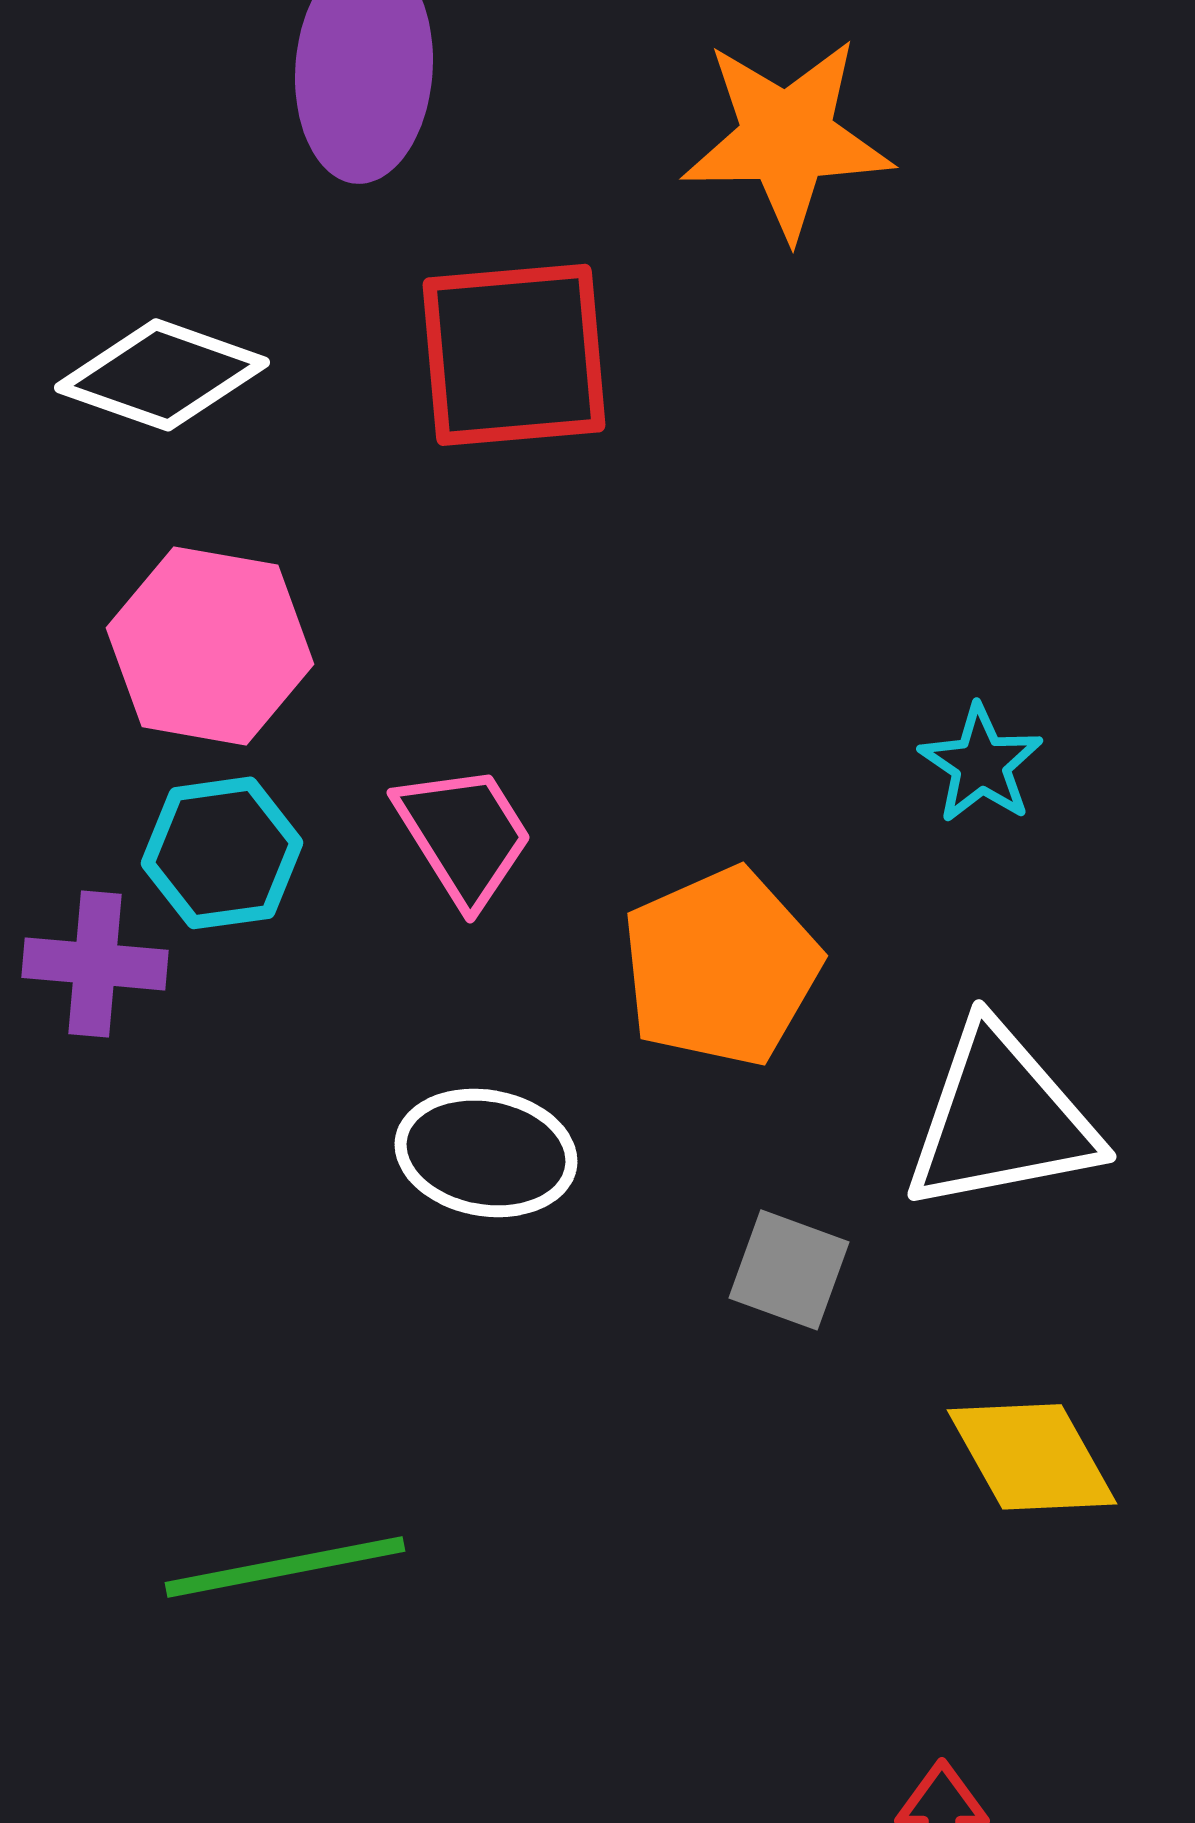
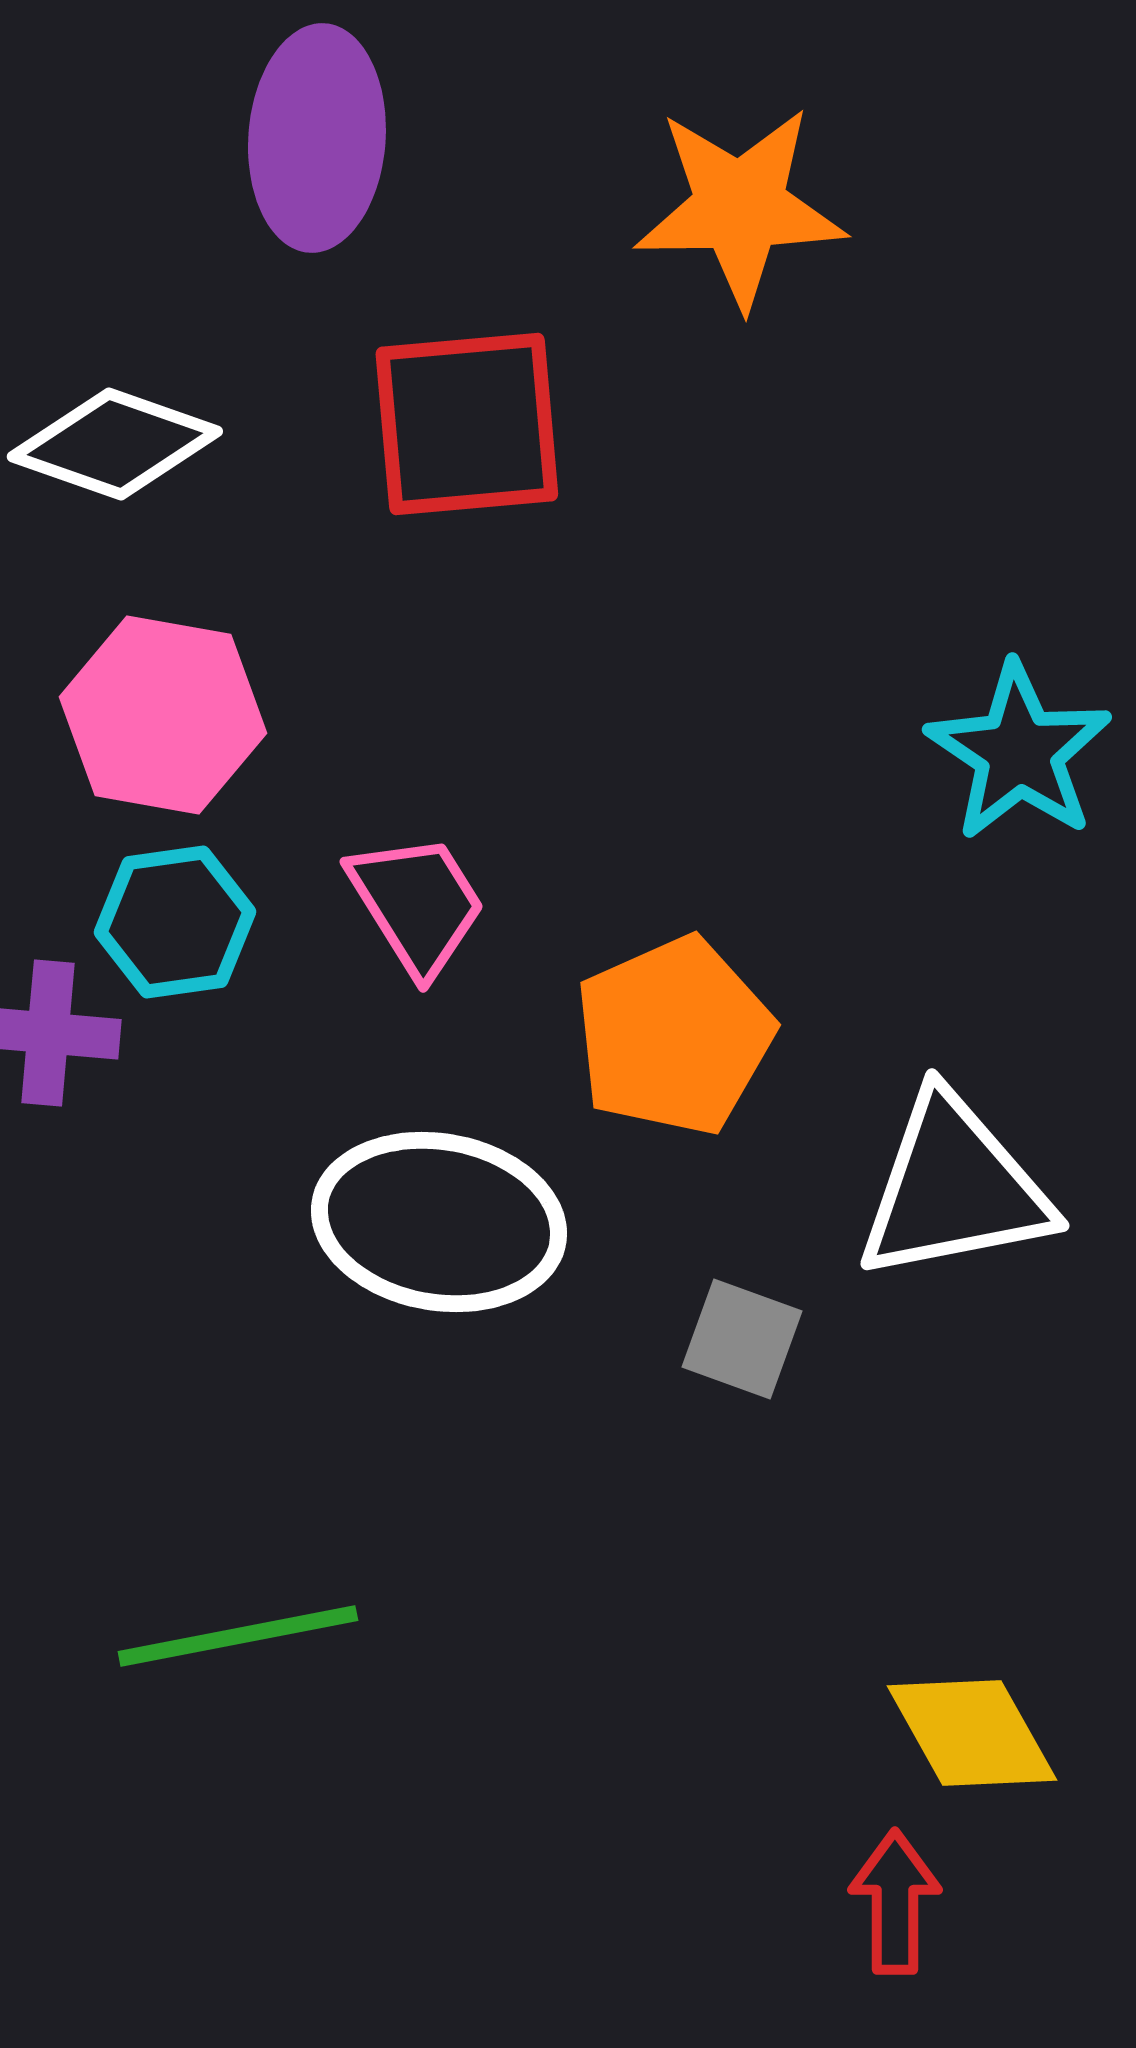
cyan star: (981, 764) -> (1019, 752), moved, size x1.5
white ellipse: (486, 1153) -> (439, 1222), size x1.4
yellow diamond: (1032, 1457) -> (972, 1733), moved

